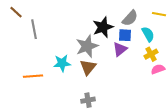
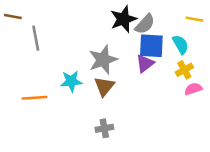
brown line: (16, 12) -> (13, 17), turned -32
gray semicircle: (130, 18) -> (145, 24), moved
black star: (103, 27) -> (123, 19), moved
blue square: (125, 35) -> (151, 46), size x1.5

